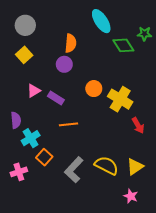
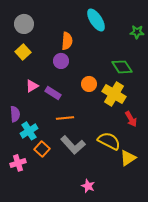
green diamond: (123, 45) -> (122, 67), moved
yellow semicircle: (106, 166) -> (109, 141), moved
gray L-shape: (74, 170) -> (73, 145), moved, turned -85
pink star: (131, 196) -> (88, 186), moved

